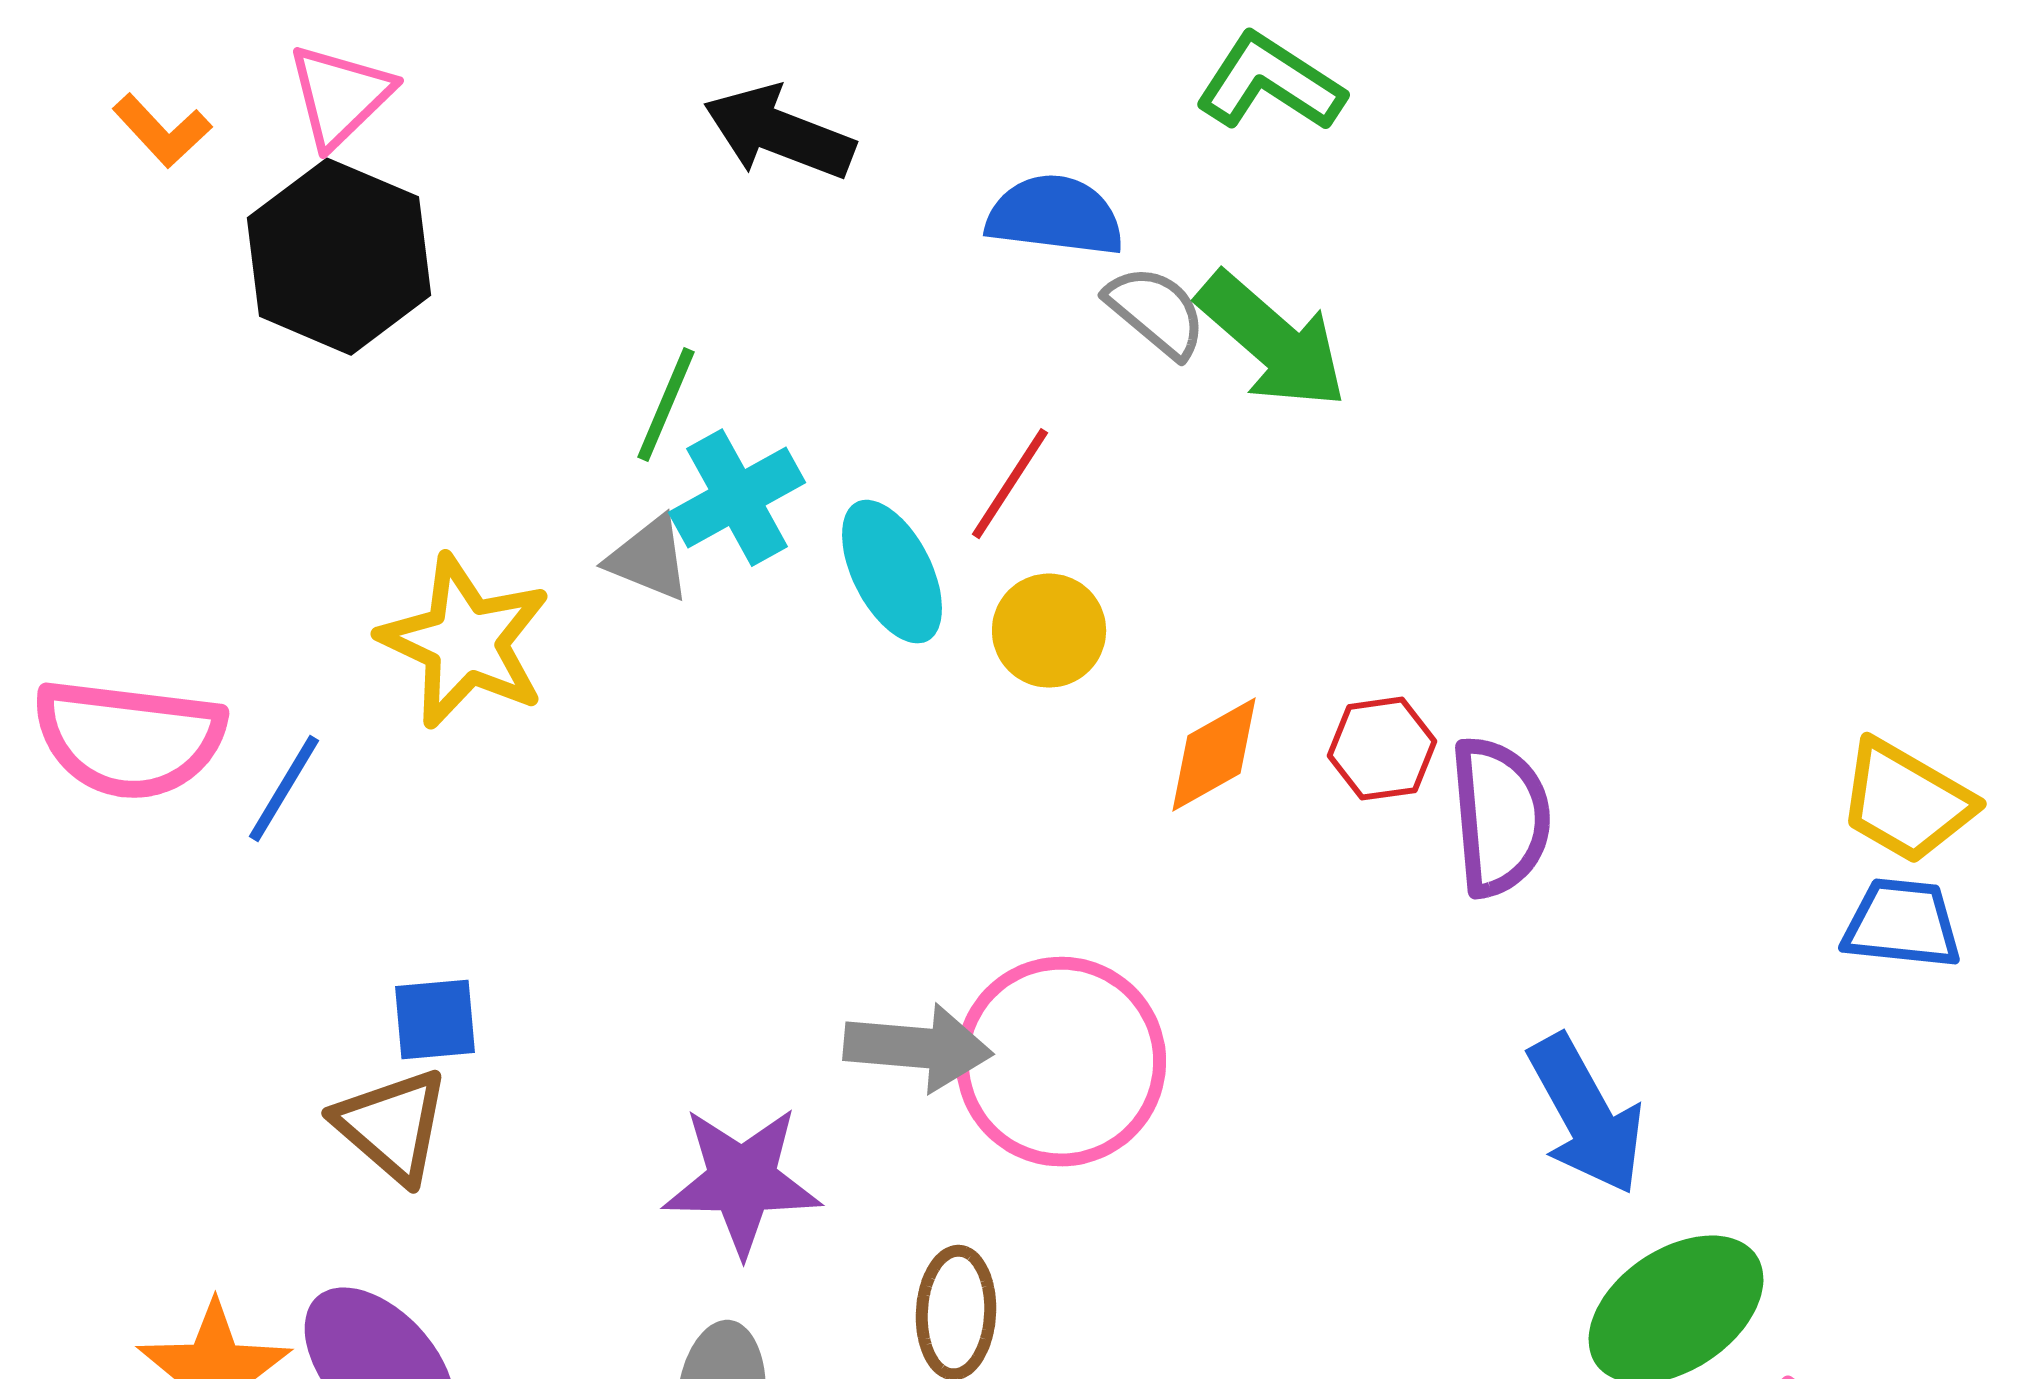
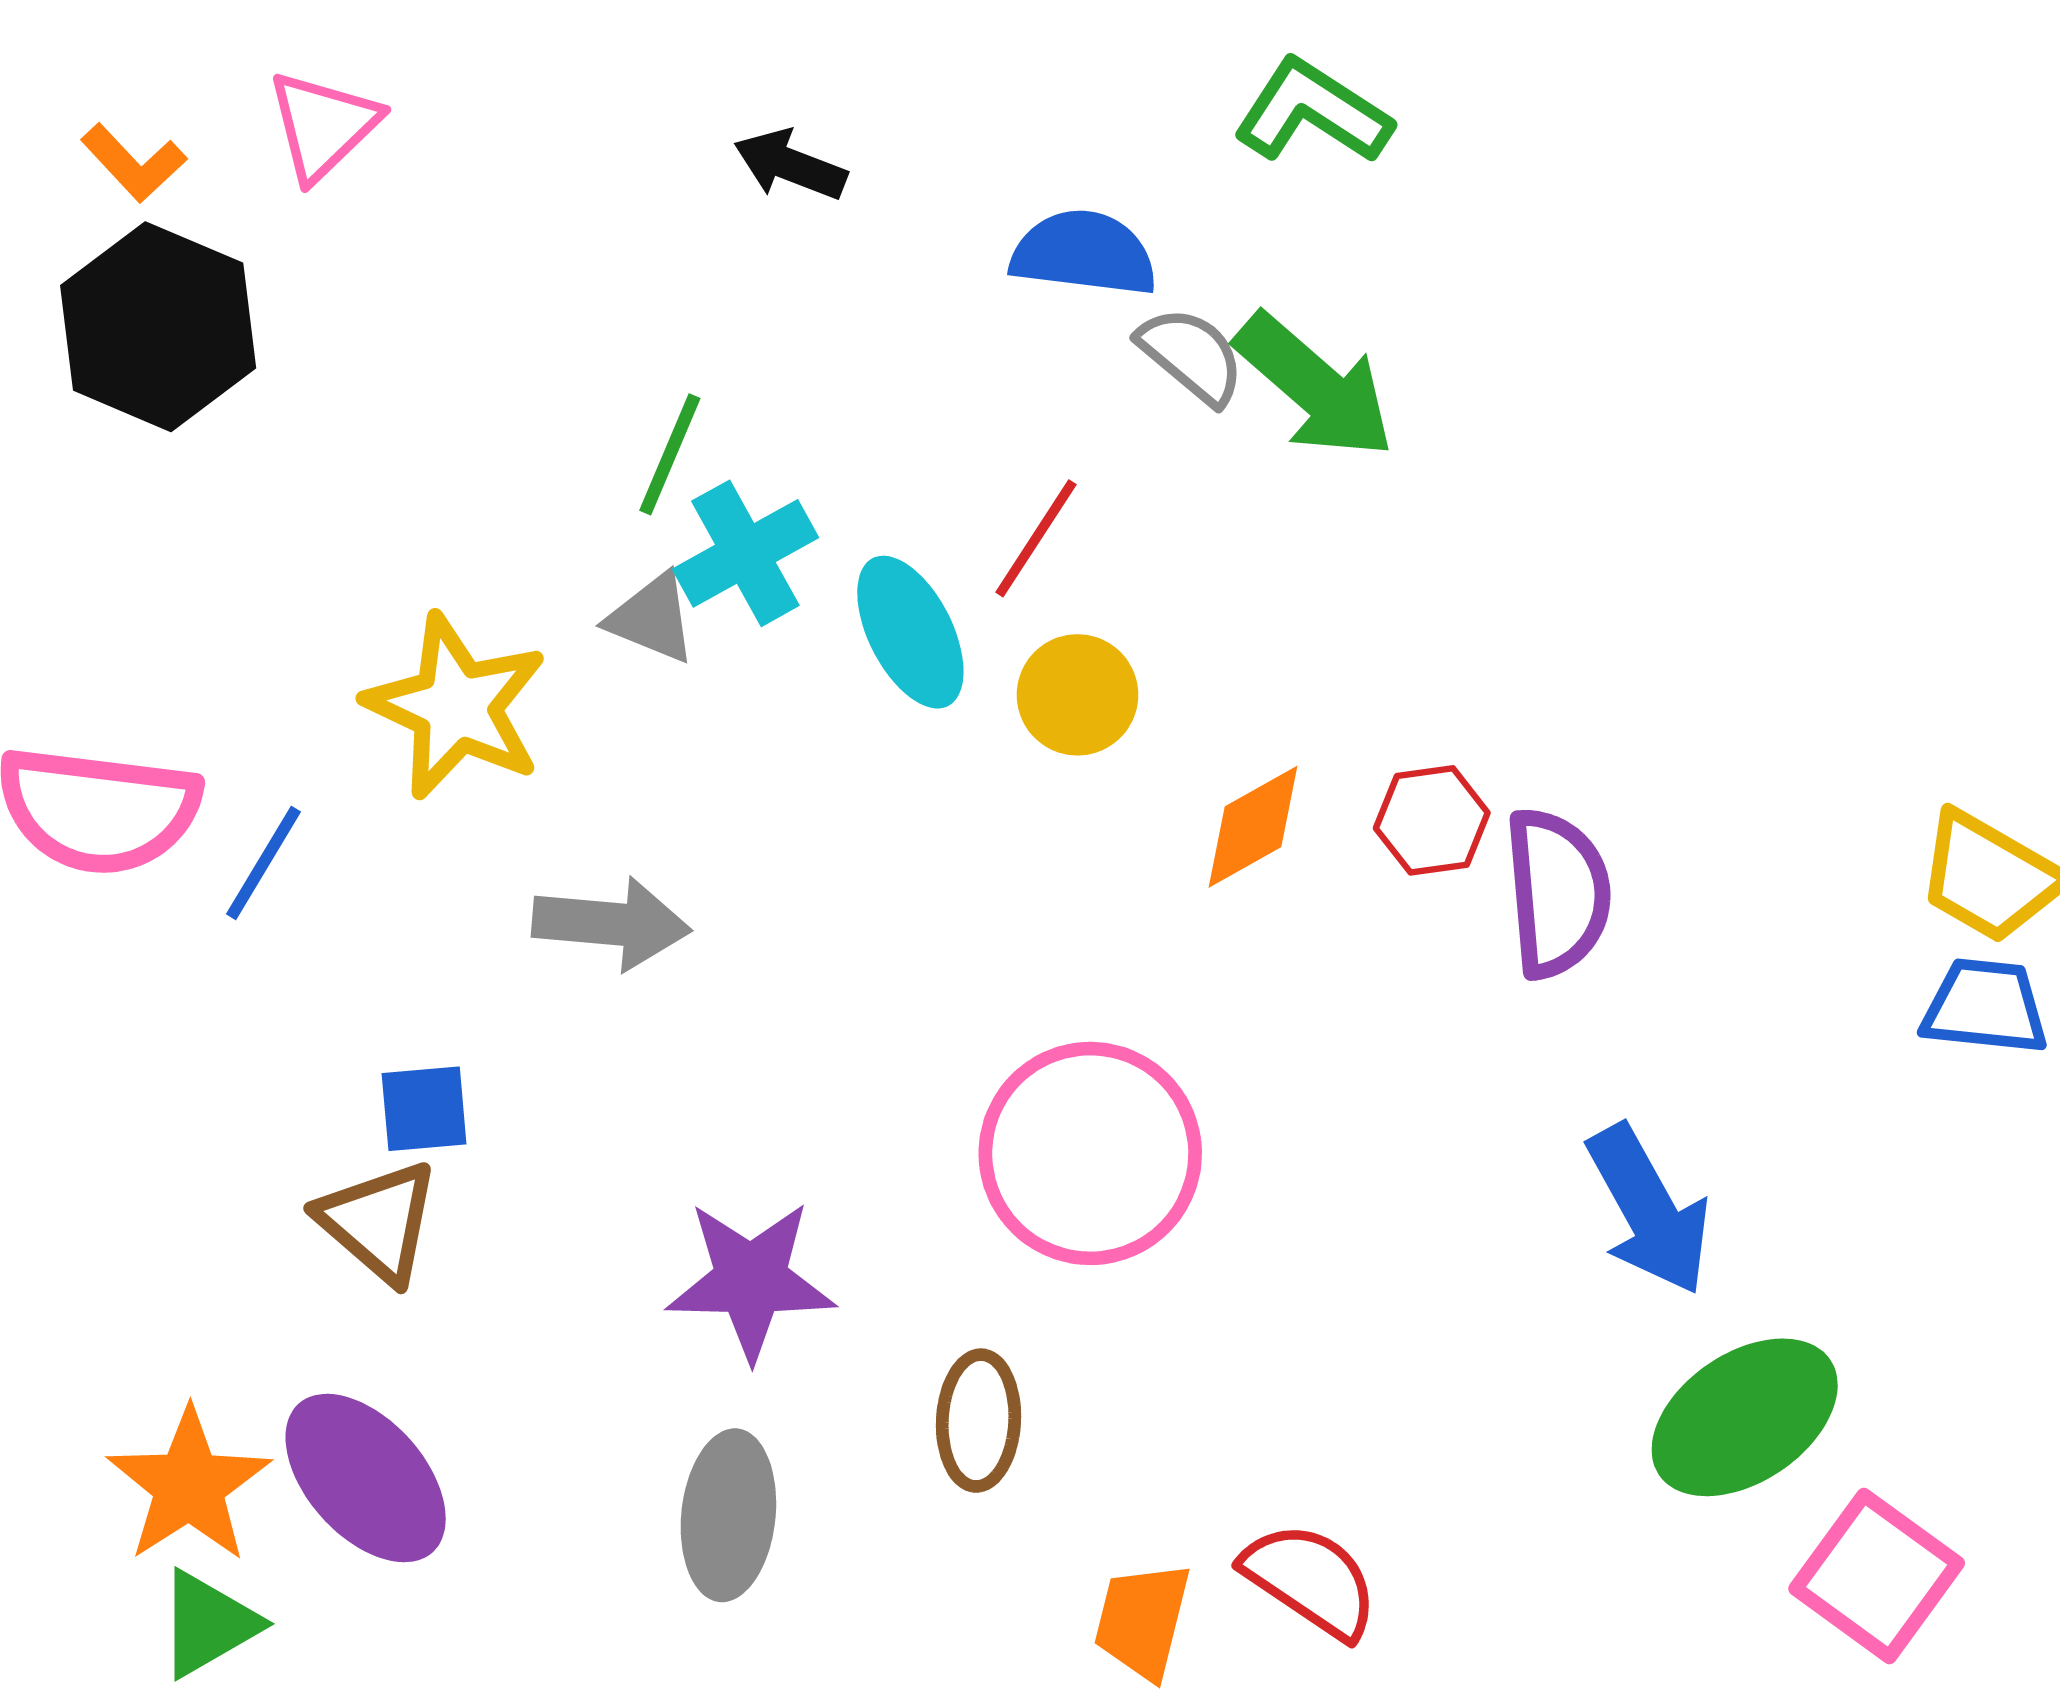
black arrow: (779, 133) -> (790, 165), size x0.7
black hexagon: (339, 257) -> (158, 327), moved
gray arrow: (918, 1048) -> (611, 924), moved

